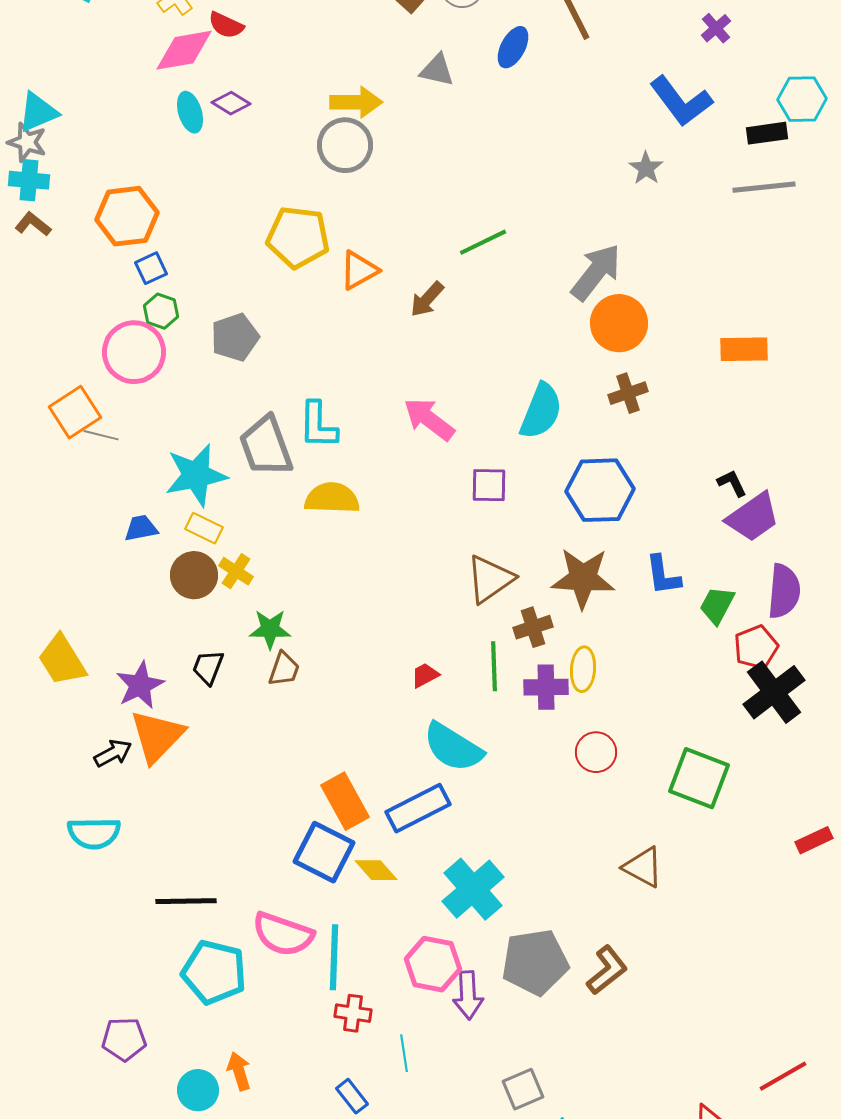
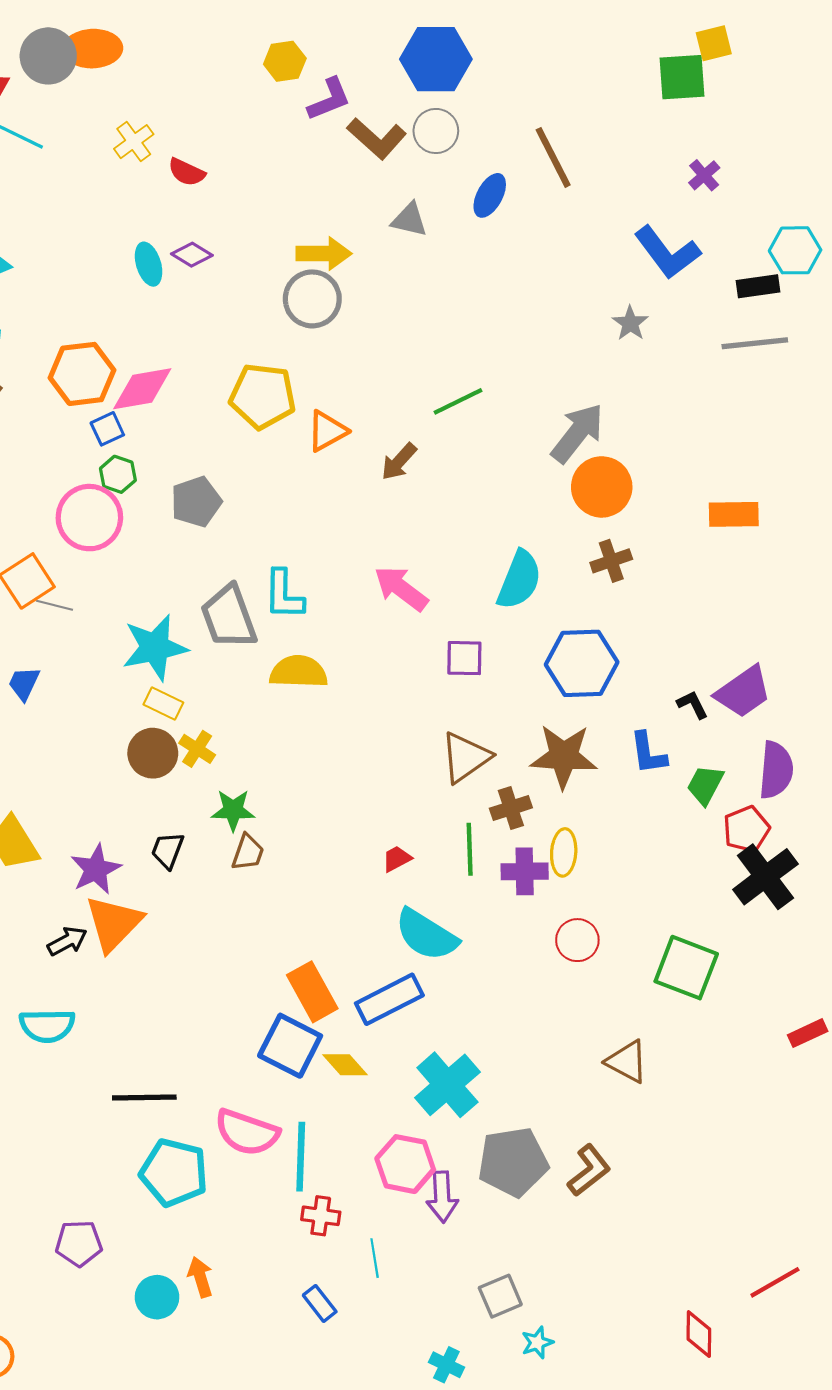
pink diamond: (184, 50) -> (142, 389), moved
black L-shape: (732, 483) -> (693, 705), moved
blue trapezoid: (141, 528) -> (24, 683), moved, turned -54

